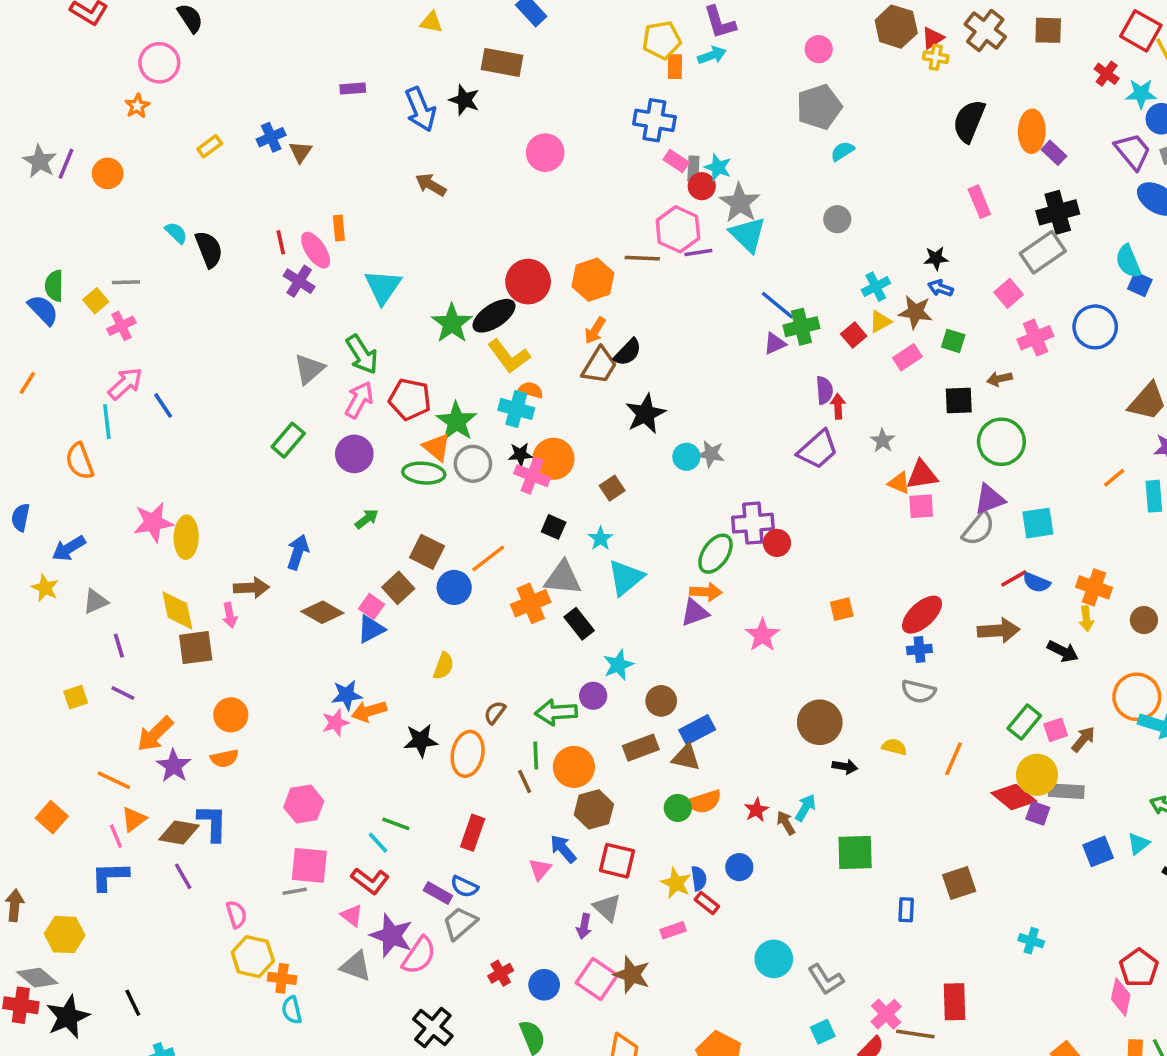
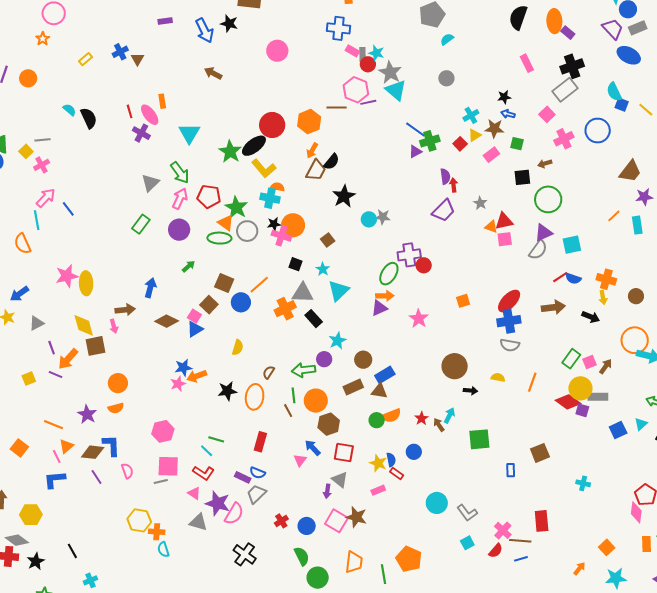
blue cross: (919, 650) -> (509, 321), size x1.6
orange arrow: (155, 734) -> (68, 359), moved
pink semicircle: (236, 914) -> (127, 471), moved
black star: (68, 1017) -> (36, 561), size x0.7

